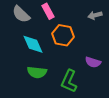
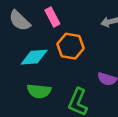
cyan diamond: (33, 44) -> (34, 57), turned -70

